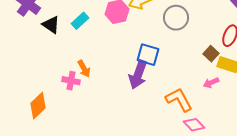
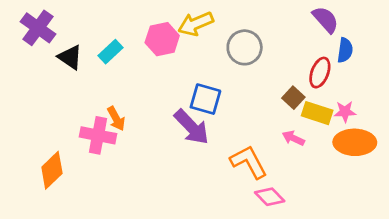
purple arrow: (138, 75) -> (191, 127), turned -64
pink cross: (71, 81) -> (98, 135), size x1.4
pink arrow: (211, 83) -> (293, 138), turned 49

